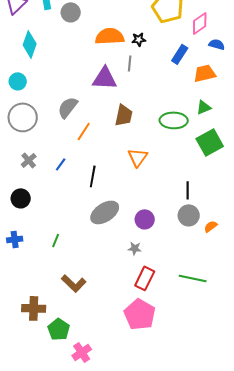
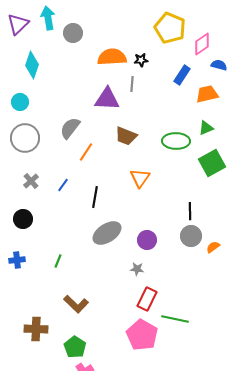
brown trapezoid: (124, 115) -> (126, 136), turned 100
green line: (193, 278) -> (175, 319), moved
green pentagon: (59, 329) -> (75, 347), moved

